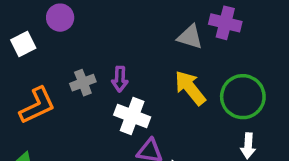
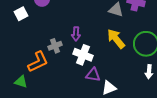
gray cross: (83, 83) -> (55, 46), moved
orange L-shape: (37, 105) -> (38, 62), moved

